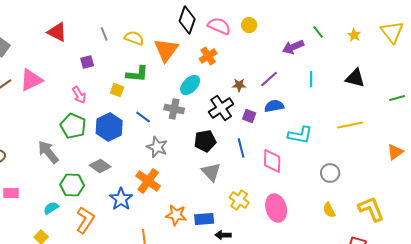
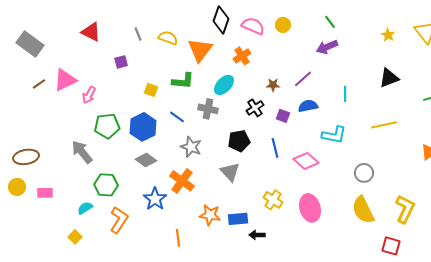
green line: (318, 32) -> (330, 22), moved
green L-shape: (137, 74) -> (183, 81), moved
black triangle: (355, 78) -> (389, 78), turned -35
cyan line: (311, 79) -> (345, 94), moved
pink arrow: (79, 95) -> (89, 95), moved, turned 60
black cross: (221, 108) -> (255, 108), size x0.7
green pentagon: (73, 126) -> (107, 126), turned -30
pink diamond: (272, 161) -> (306, 161), turned -50
gray diamond: (100, 166) -> (146, 160), moved
gray triangle: (211, 172) -> (230, 172), moved
yellow L-shape: (371, 209) -> (405, 209), turned 48
yellow semicircle: (329, 210) -> (363, 210), size x1.8

